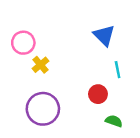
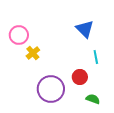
purple circle: (43, 109) -> (51, 89), moved

